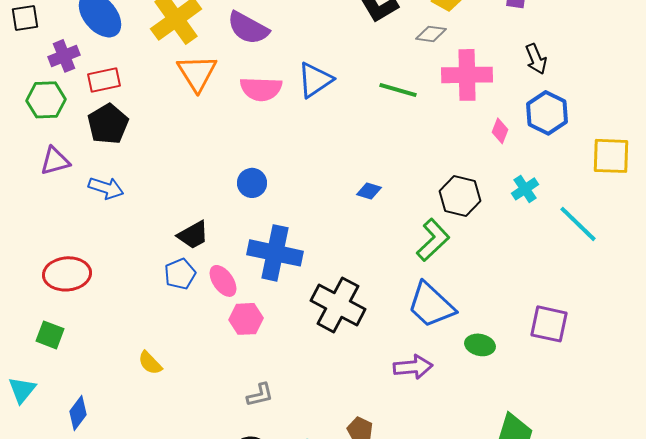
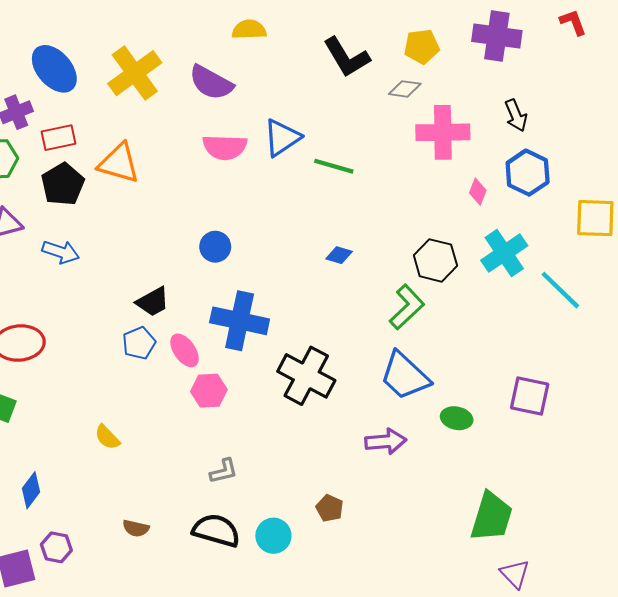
orange triangle: (197, 73) -> (119, 163), moved, turned -42
green line: (398, 90) -> (334, 166), moved
cyan cross: (525, 189) -> (504, 253), size x1.6

